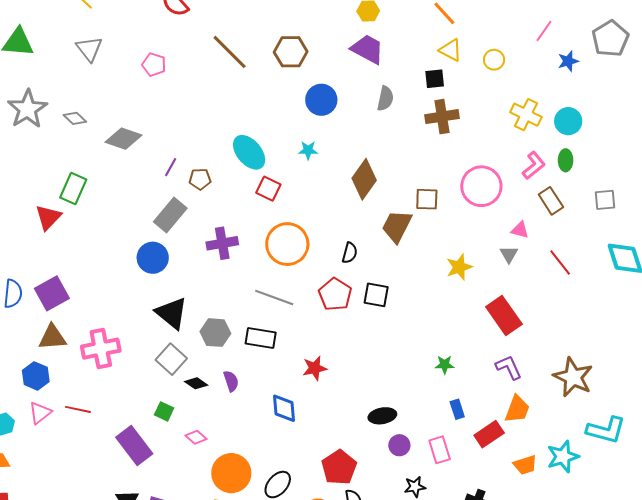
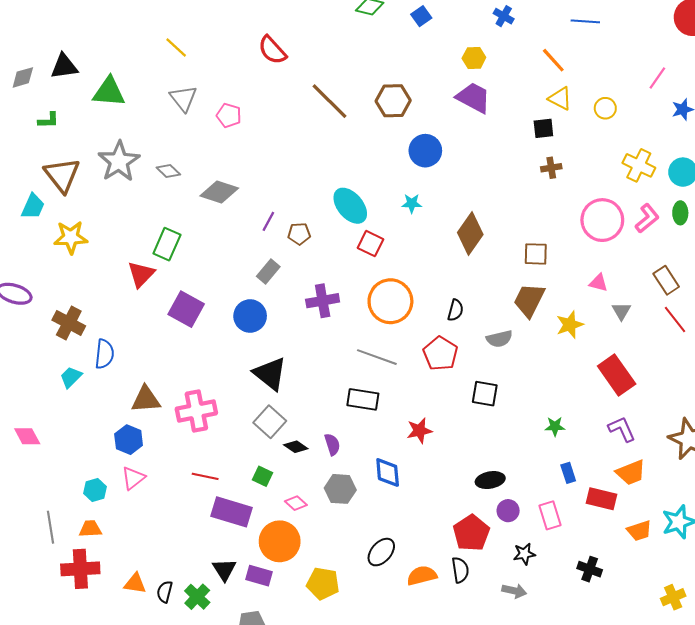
pink pentagon: (154, 65) -> (229, 115), moved
gray semicircle: (385, 99) -> (499, 339), moved, turned 65
brown cross: (442, 117) -> (551, 168), size x0.6
pink circle: (481, 186) -> (602, 220), moved
brown rectangle: (551, 201) -> (666, 280), moved
gray rectangle: (170, 215) -> (268, 271), size x0.7
brown trapezoid: (397, 226) -> (529, 300), moved
pink triangle: (520, 230) -> (598, 283), moved
purple square: (52, 293) -> (186, 309), moved, turned -32
black square: (376, 295) -> (485, 394), moved
gray hexagon: (215, 333) -> (340, 489), moved
red line: (78, 409) -> (205, 476), moved
orange trapezoid: (517, 409) -> (631, 473), turned 48
red rectangle: (489, 434) -> (602, 499), turned 48
purple rectangle: (134, 445) -> (232, 512), turned -36
red pentagon: (339, 467) -> (471, 533), moved
orange circle: (231, 473) -> (280, 541), moved

